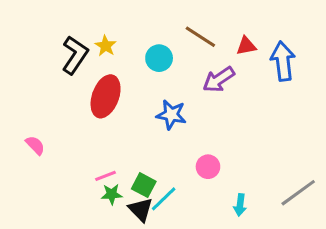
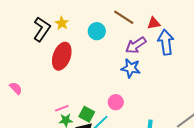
blue arrow: (283, 61) -> (166, 42), moved
blue star: (171, 115) -> (131, 68), moved
pink circle: (208, 167) -> (116, 102), moved

